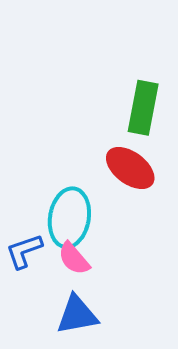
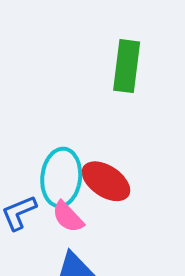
red ellipse: (130, 168) -> (106, 181), moved

